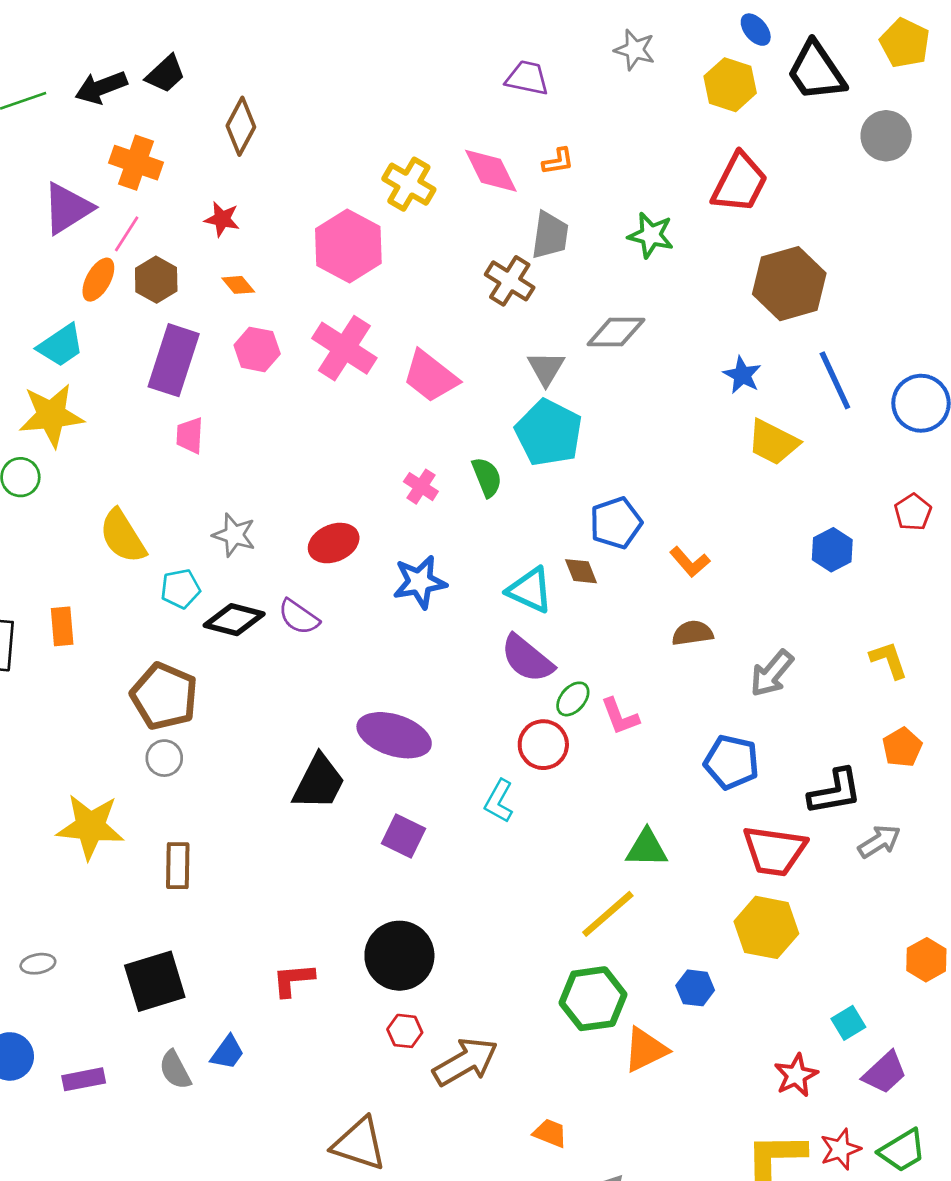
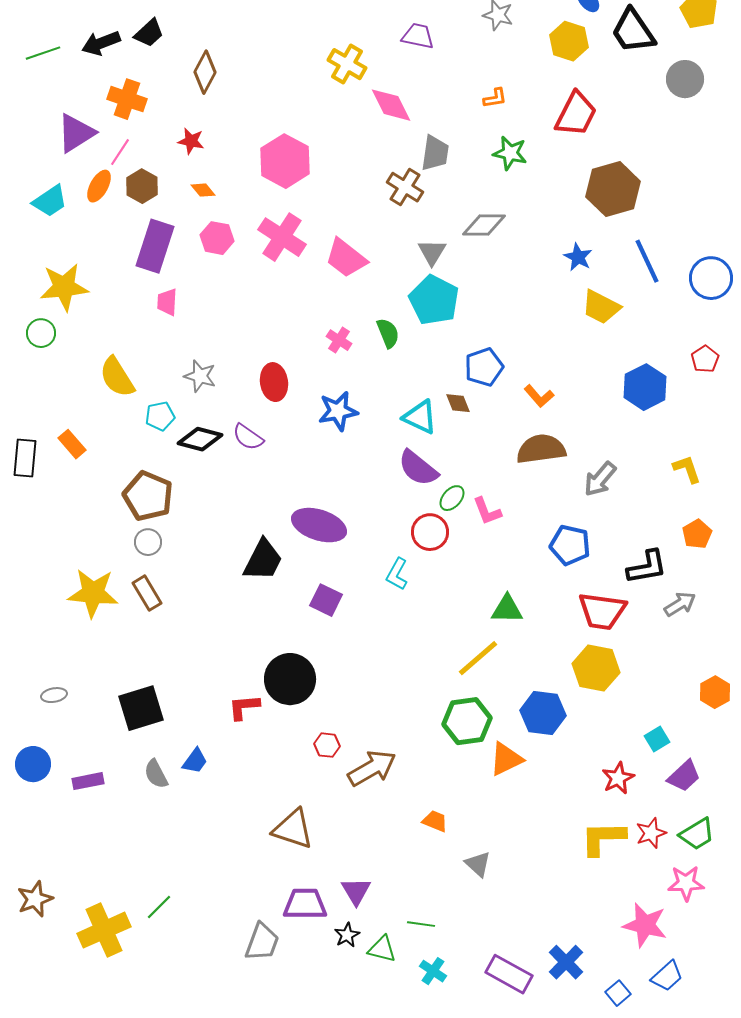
orange L-shape: (558, 161) -> (495, 98), moved
yellow cross: (409, 184) -> (347, 64), moved
cyan trapezoid: (61, 345) -> (50, 201), moved
red ellipse: (334, 543) -> (274, 382), turned -75
blue hexagon: (832, 550) -> (645, 387), size x1.4
orange rectangle: (62, 626) -> (72, 444), turned -36
brown semicircle: (692, 633) -> (541, 449), size x1.6
brown rectangle: (178, 866) -> (147, 593), moved, turned -32
black circle: (399, 956) -> (290, 679), moved
blue hexagon: (695, 988) -> (543, 713), size x1.6

